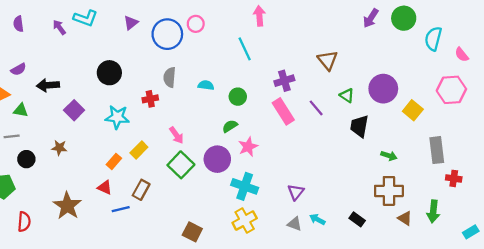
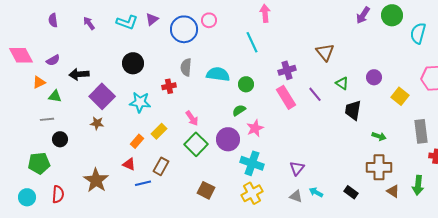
cyan L-shape: (85, 18) -> (127, 22), moved
cyan semicircle: (206, 85) -> (218, 74), size x1.6
purple circle: (383, 89) -> (374, 77), size x0.6
purple square: (74, 110) -> (102, 96), size x1.4
brown star: (59, 148) -> (97, 123), moved
brown square: (192, 232) -> (206, 190), moved

